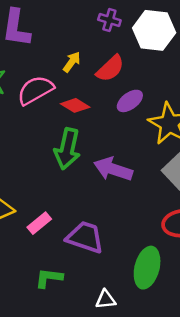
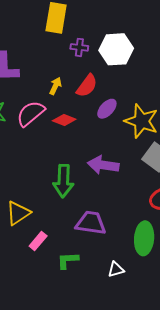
green arrow: (67, 149) -> (63, 181), moved
pink rectangle: (39, 223) -> (38, 241), moved

